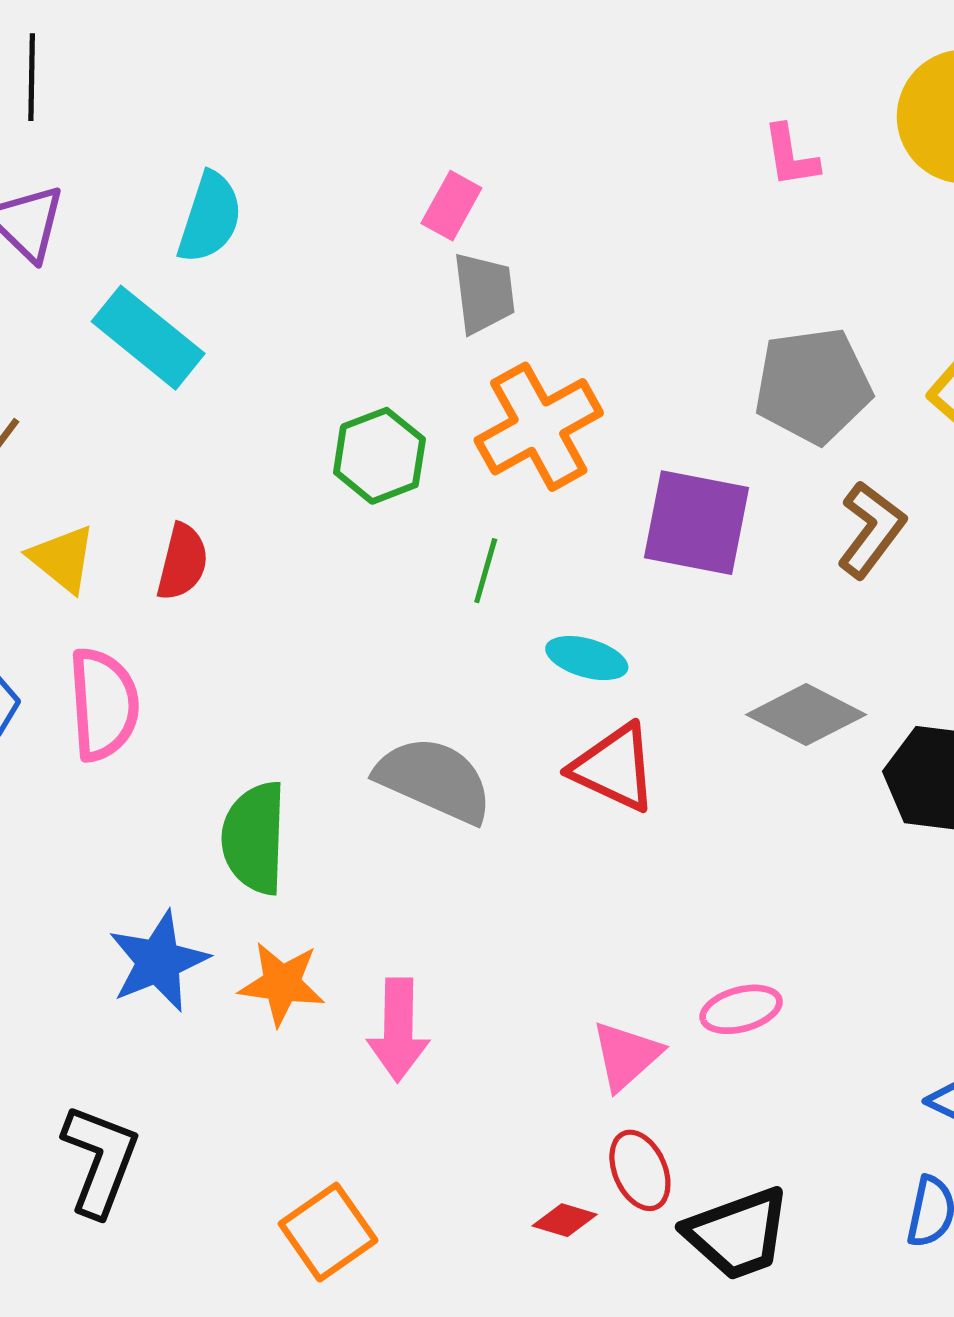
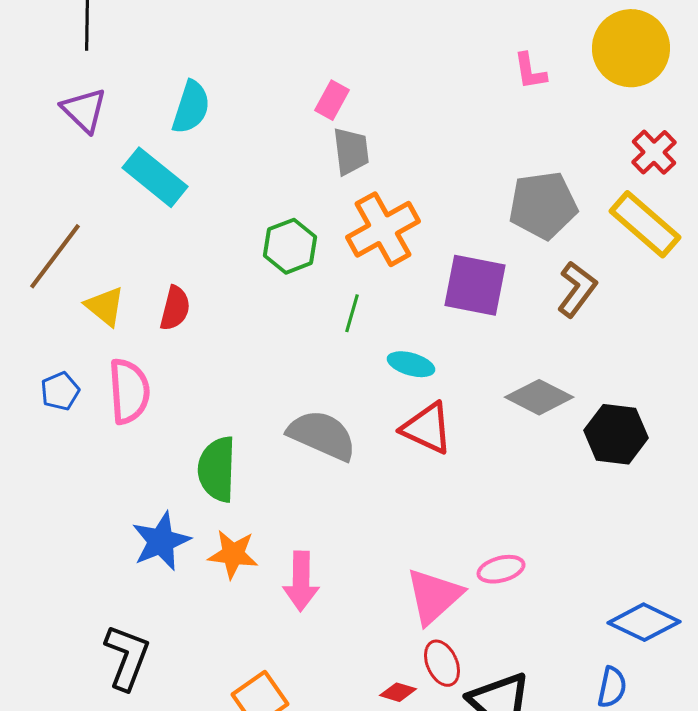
pink triangle: (626, 1056) -> (434, 596), size x1.4

